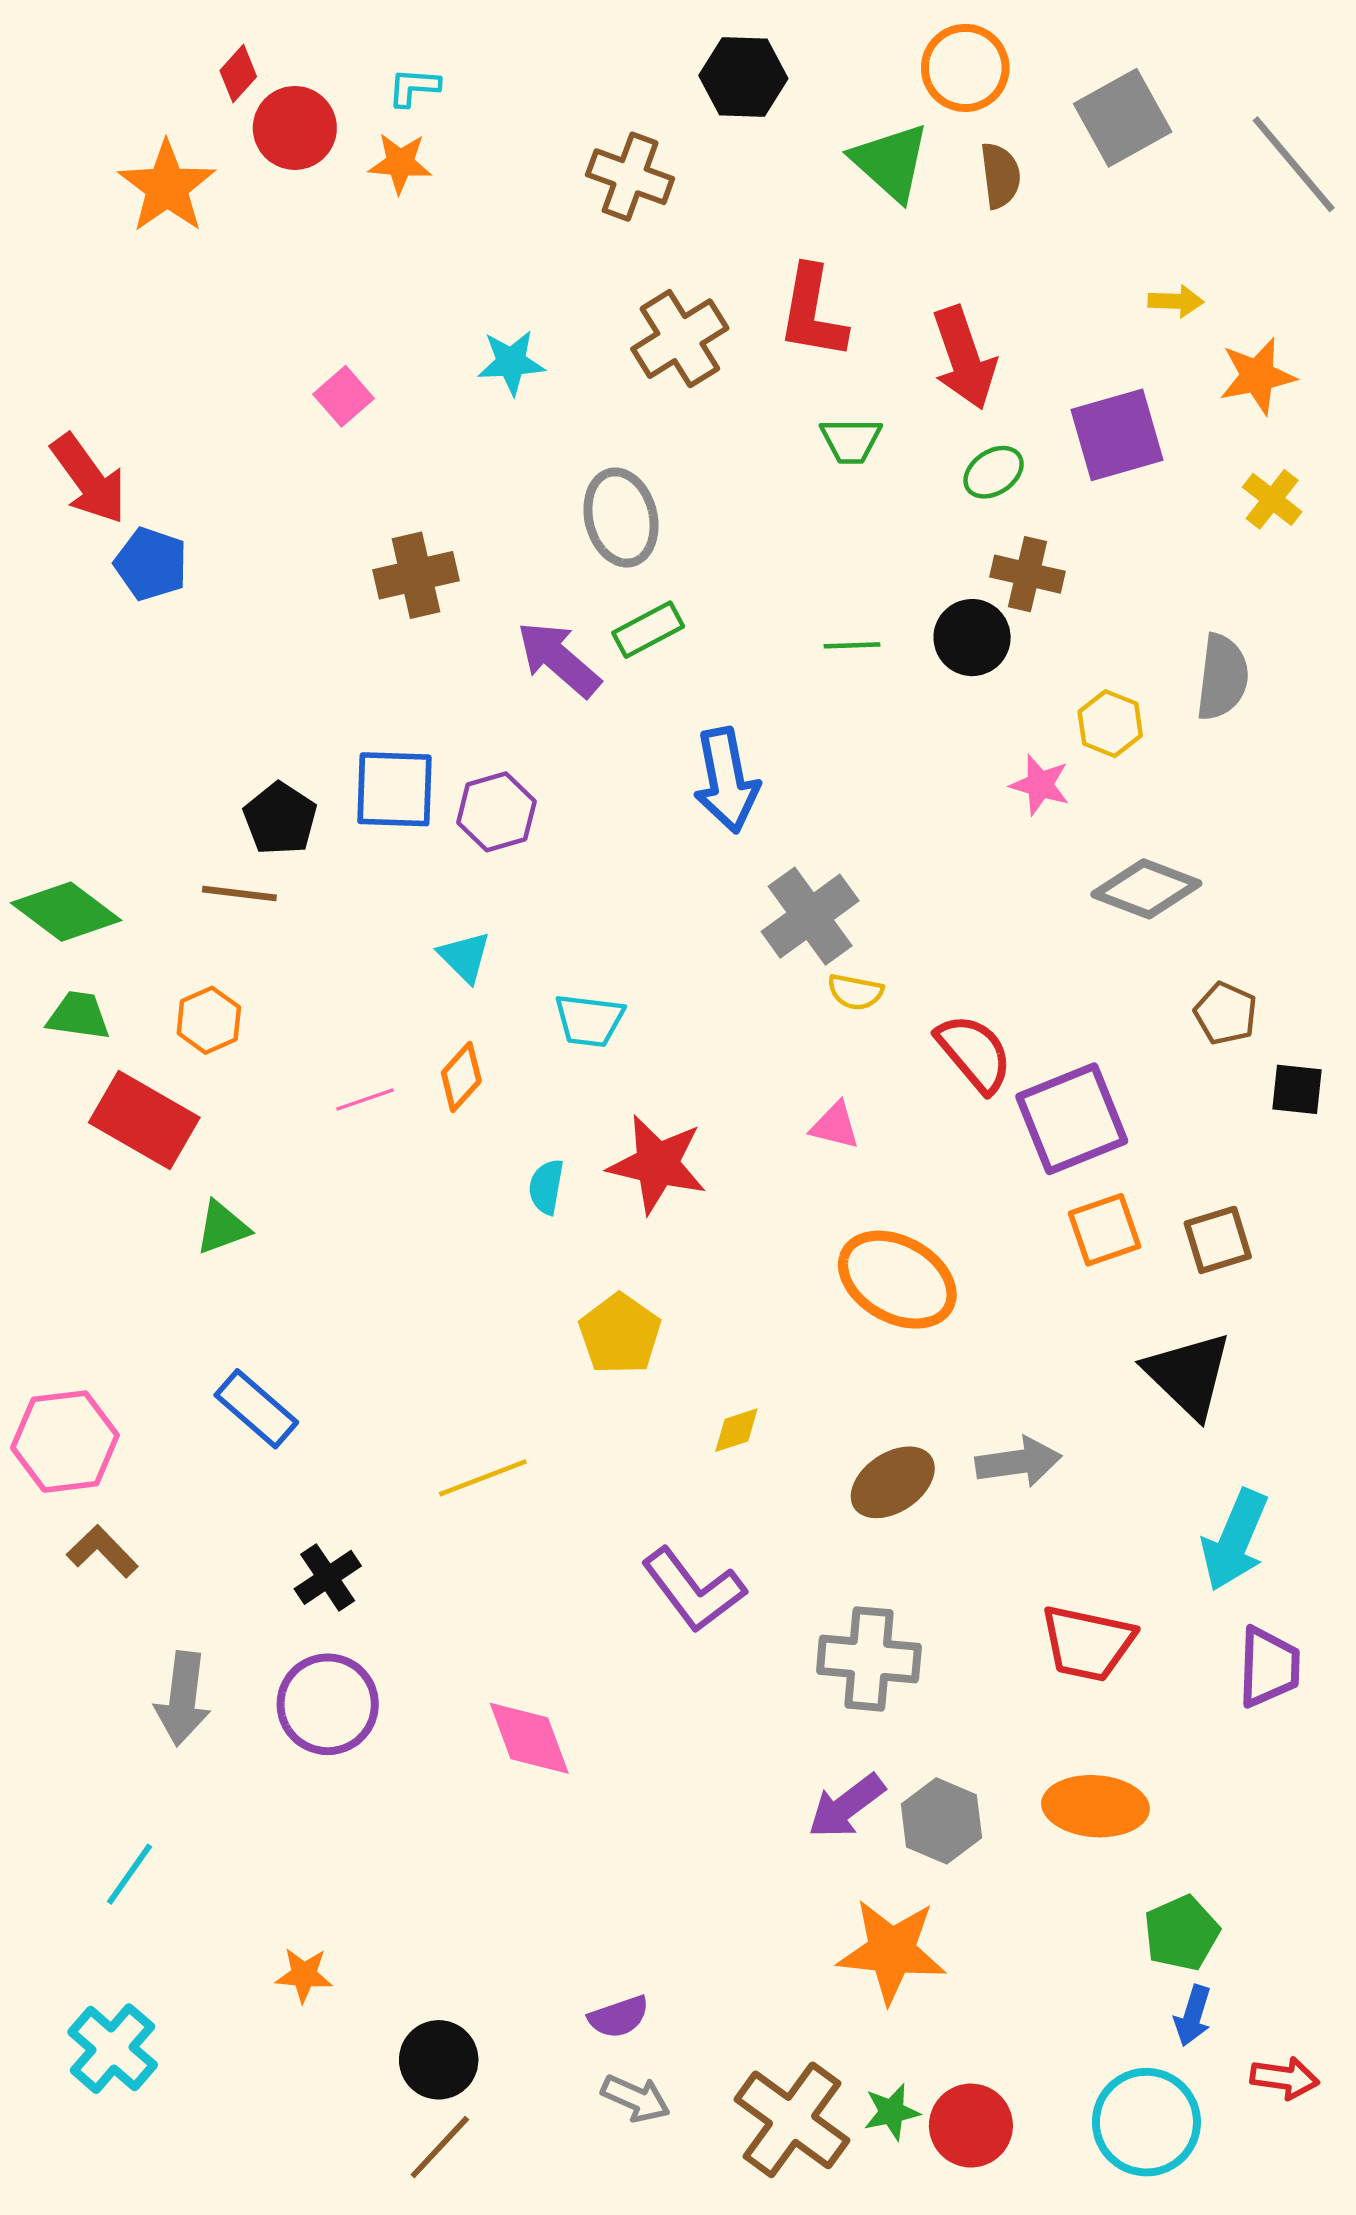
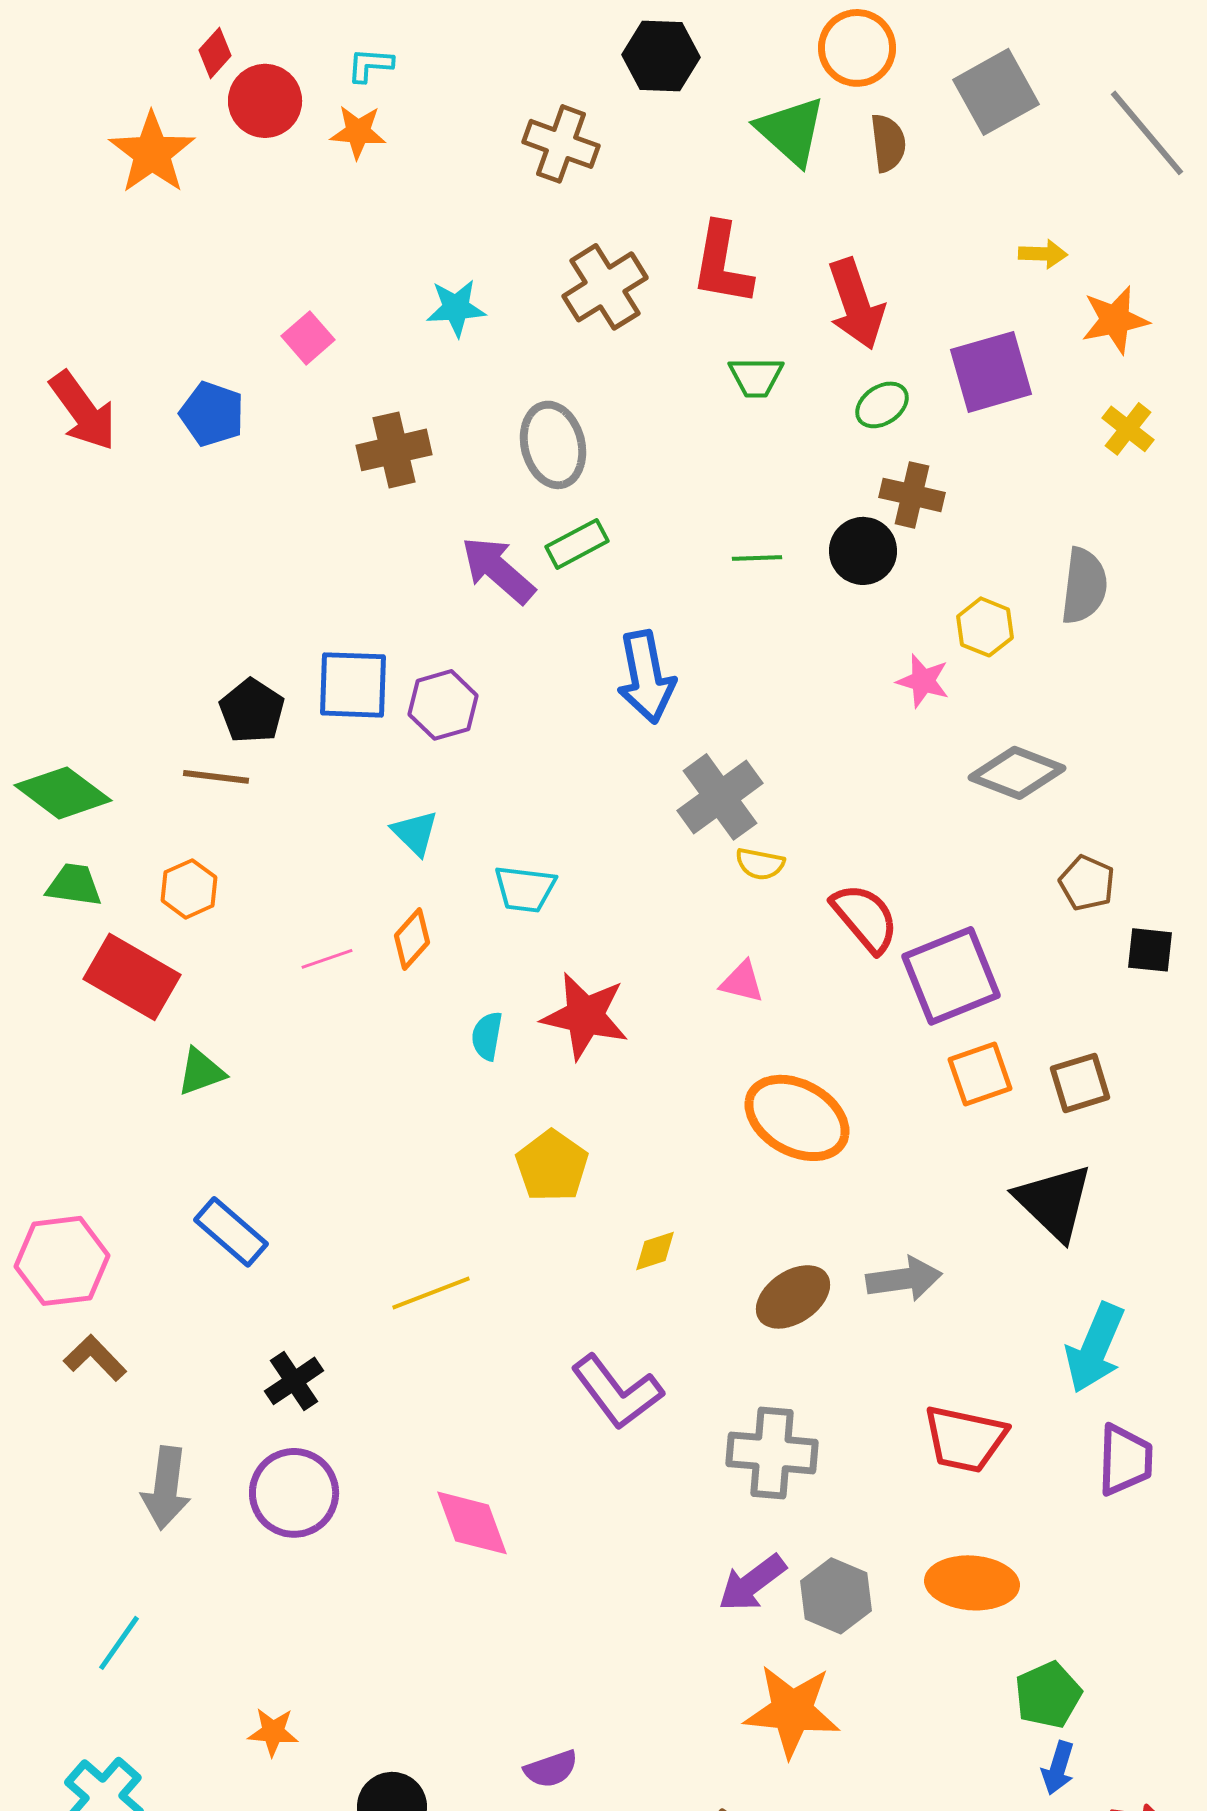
blue pentagon: (151, 564) -> (212, 414), moved
brown cross: (416, 575) -> (394, 450), moved

